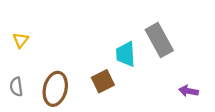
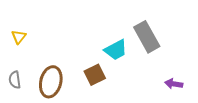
cyan trapezoid: (126, 54) -> (116, 50), turned -115

